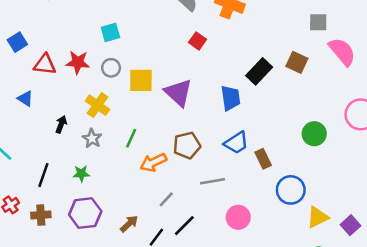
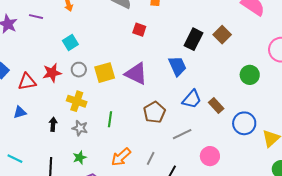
brown square: (297, 62) -> (222, 35), moved, turned 36
blue triangle: (25, 98) -> (20, 112), turned -32
orange arrow: (153, 162) -> (121, 157), moved

